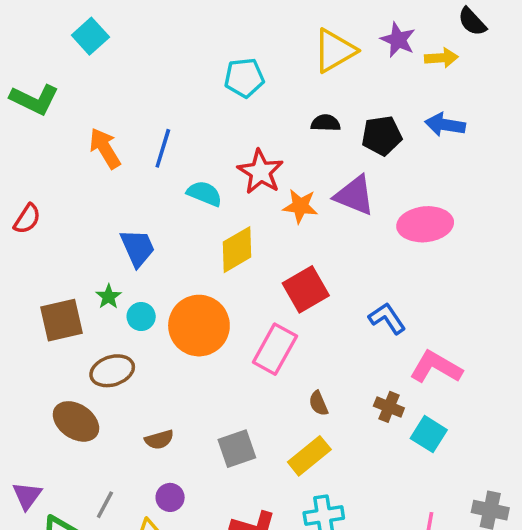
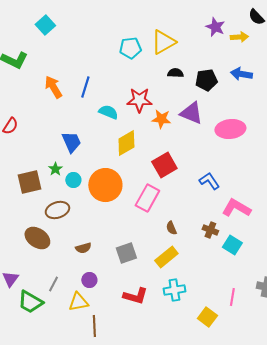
yellow triangle: (335, 51) -> (163, 42), moved
red star: (260, 172) -> (139, 100), turned -30

